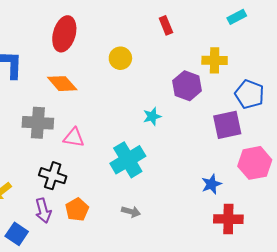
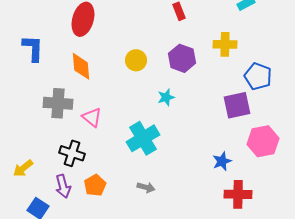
yellow circle: (120, 58) -> (136, 60), moved
orange diamond: (62, 84) -> (81, 66), turned 36
purple hexagon: (187, 86) -> (182, 58), moved
pink triangle: (74, 138) -> (92, 117), turned 30

